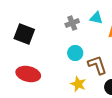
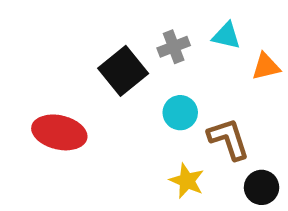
black square: (24, 34) -> (123, 71), moved, turned 30
red ellipse: (28, 74) -> (59, 132), moved

